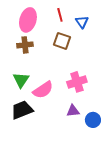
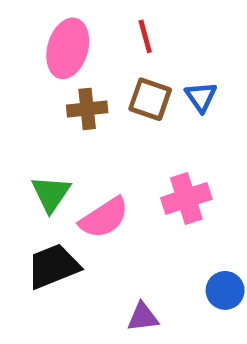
blue triangle: (82, 22) -> (201, 97), moved
brown cross: (25, 45) -> (87, 109), moved
purple triangle: (73, 111) -> (143, 317), moved

